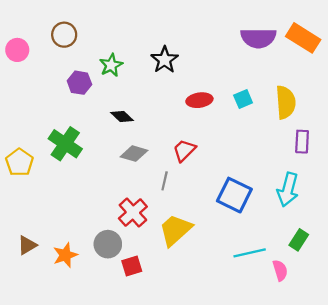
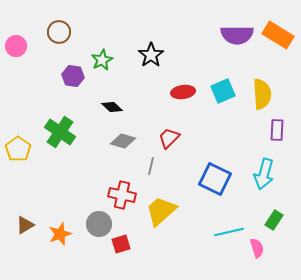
cyan square: (243, 99) -> (223, 91), size x1.4
red cross: (133, 213) -> (122, 195), turned -36

